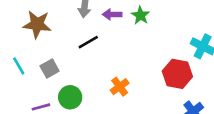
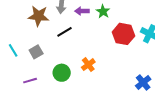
brown star: (37, 24) -> (39, 16), moved
red hexagon: (177, 74) -> (123, 34), moved
green circle: (70, 97) -> (62, 73), moved

